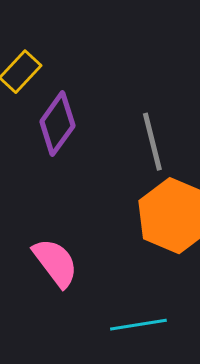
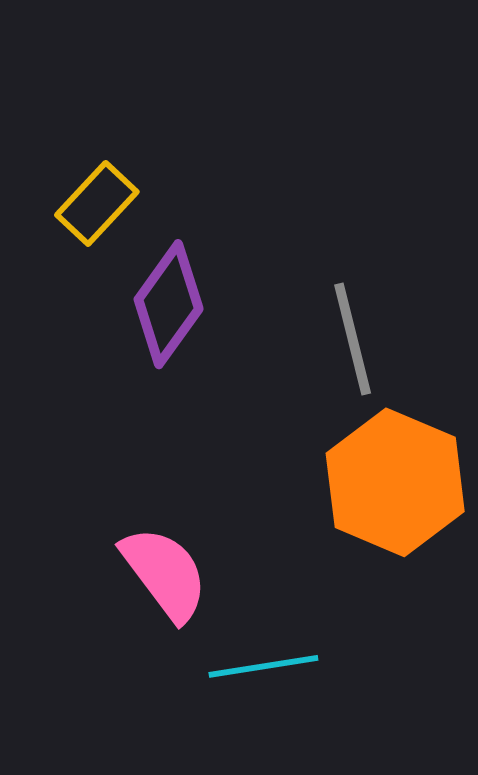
cyan line: (138, 325) -> (263, 666), moved

